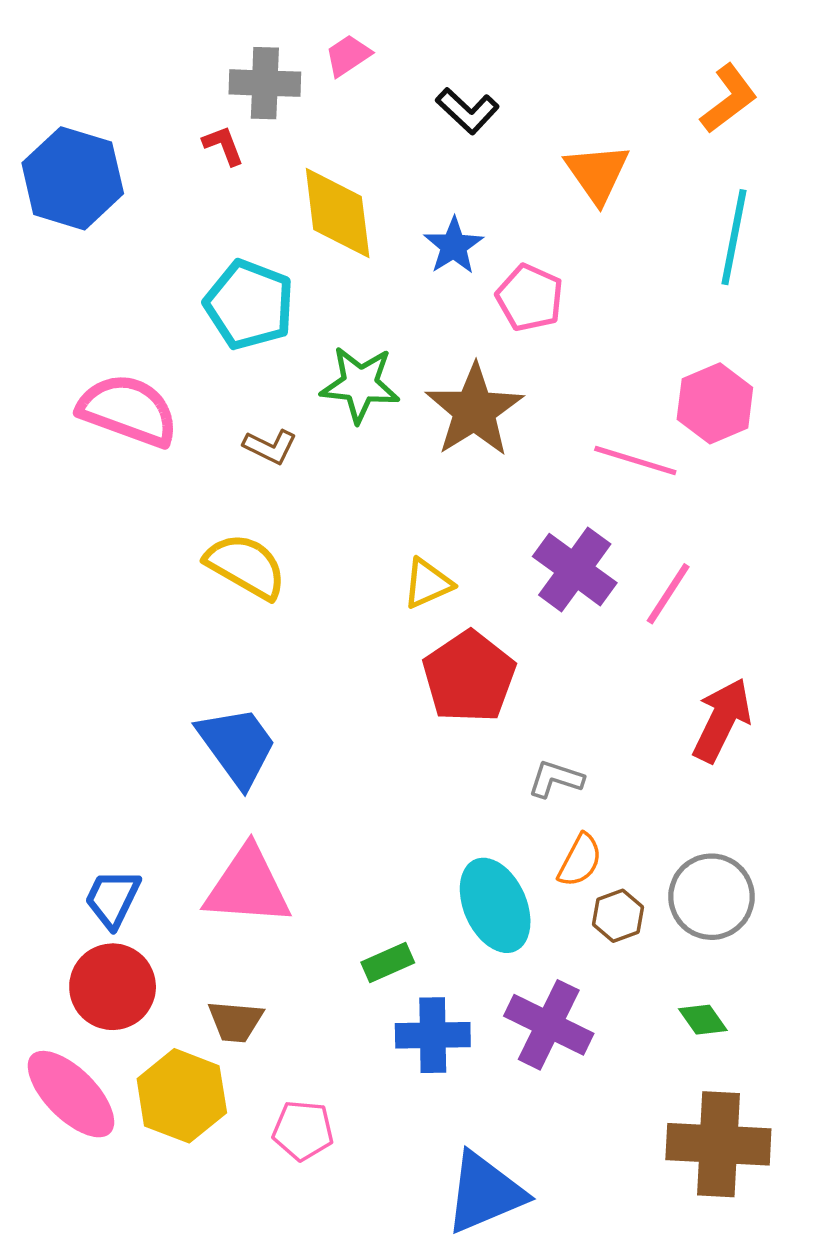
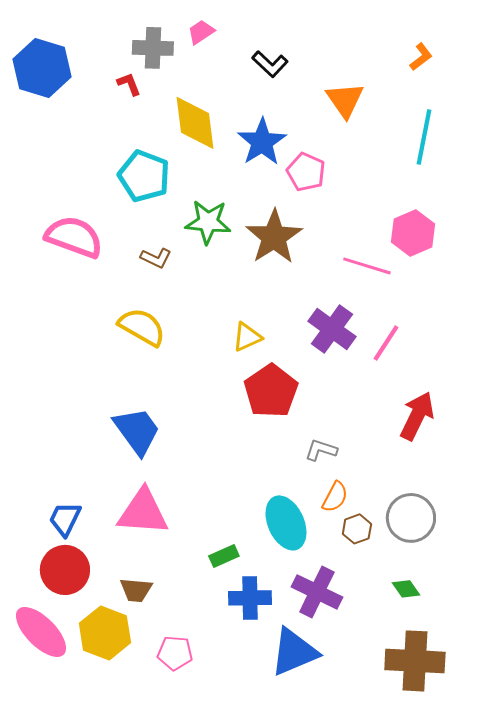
orange L-shape: (729, 99) -> (421, 57), size x0.7
blue hexagon: (73, 178) -> (42, 68), moved
blue star: (454, 246) -> (262, 142), size x1.4
blue triangle: (485, 1193) -> (294, 652), moved

